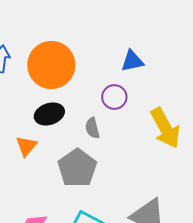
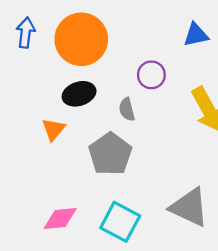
blue triangle: (132, 61) -> (196, 35), moved

